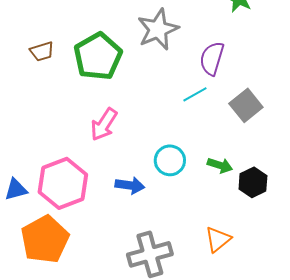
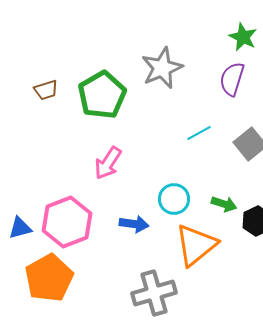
purple semicircle: (212, 58) -> (232, 79), moved
orange triangle: (218, 239) -> (196, 245), moved, size x1.6

